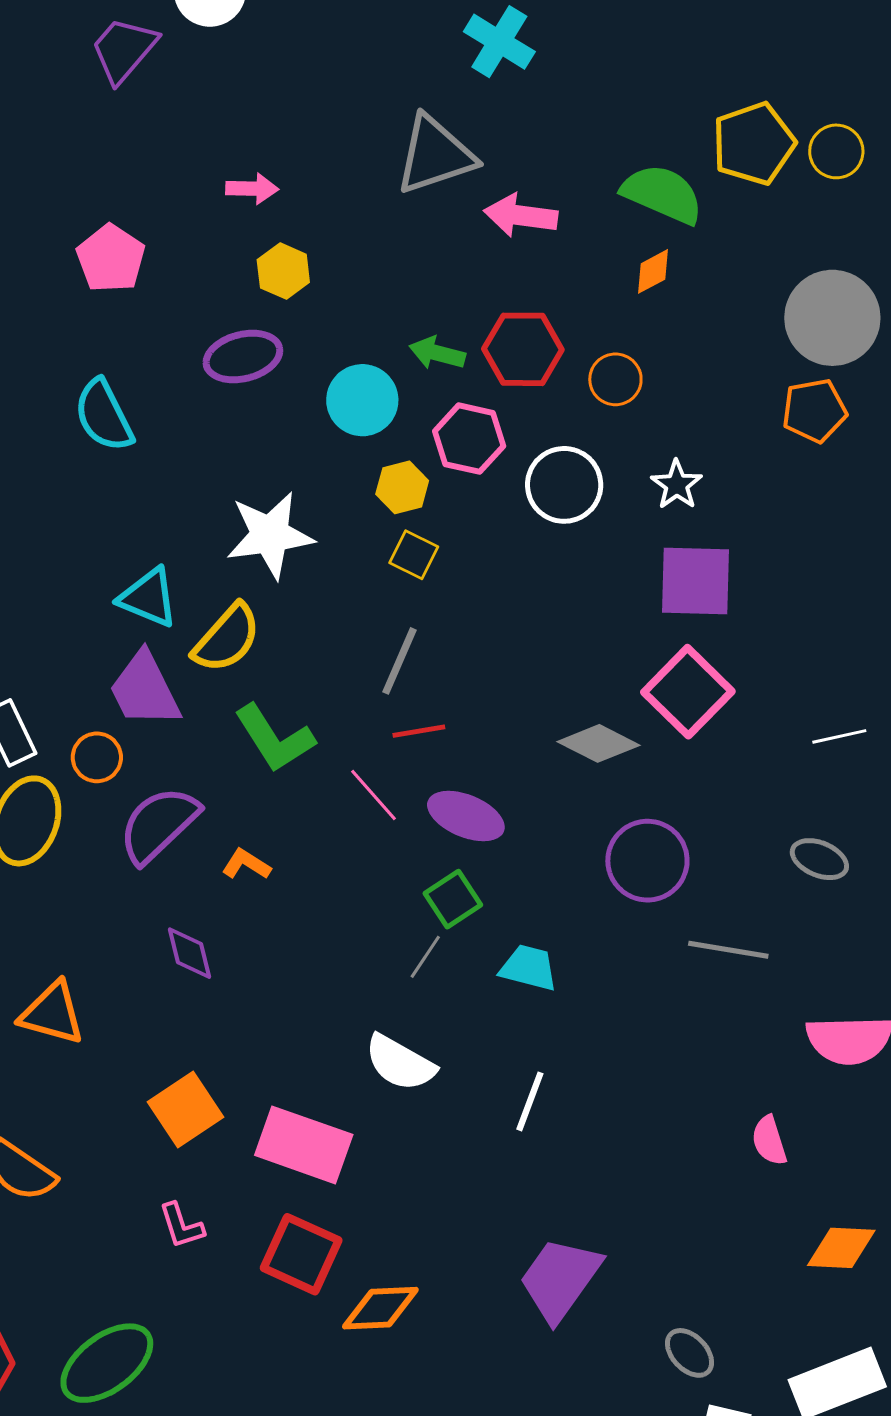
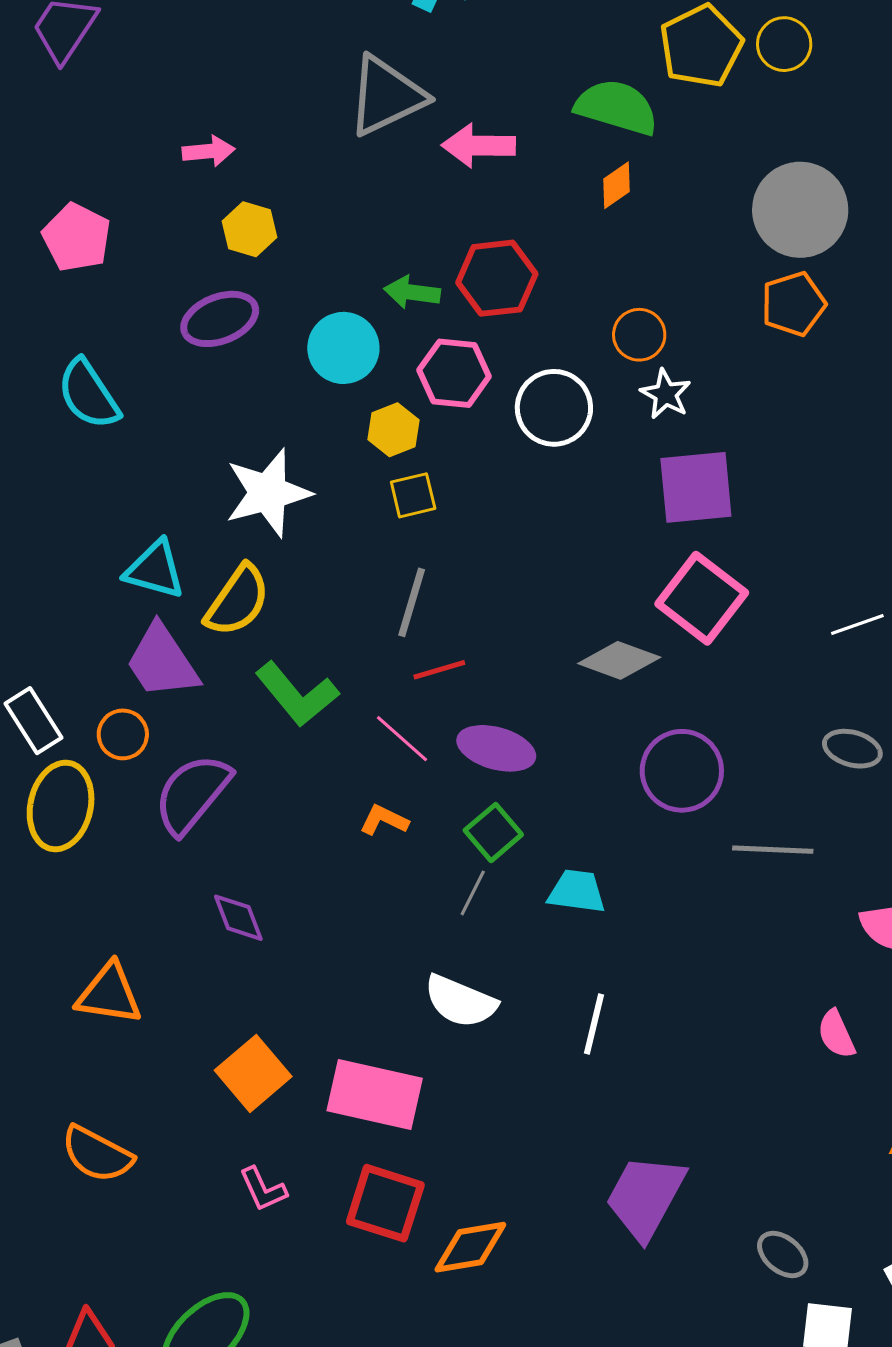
orange circle: (615, 379) -> (639, 335), moved
yellow square: (414, 555) -> (413, 495), turned -33
orange L-shape: (246, 864) -> (384, 820), moved

